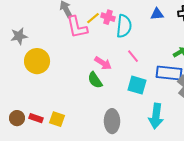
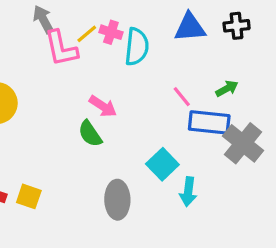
blue triangle: (157, 14) -> (190, 27), size x1.5
pink line: (133, 56) -> (182, 97), moved
cyan square: (137, 85) -> (162, 164), moved, turned 30
cyan arrow: (156, 116) -> (188, 192), size x0.7

